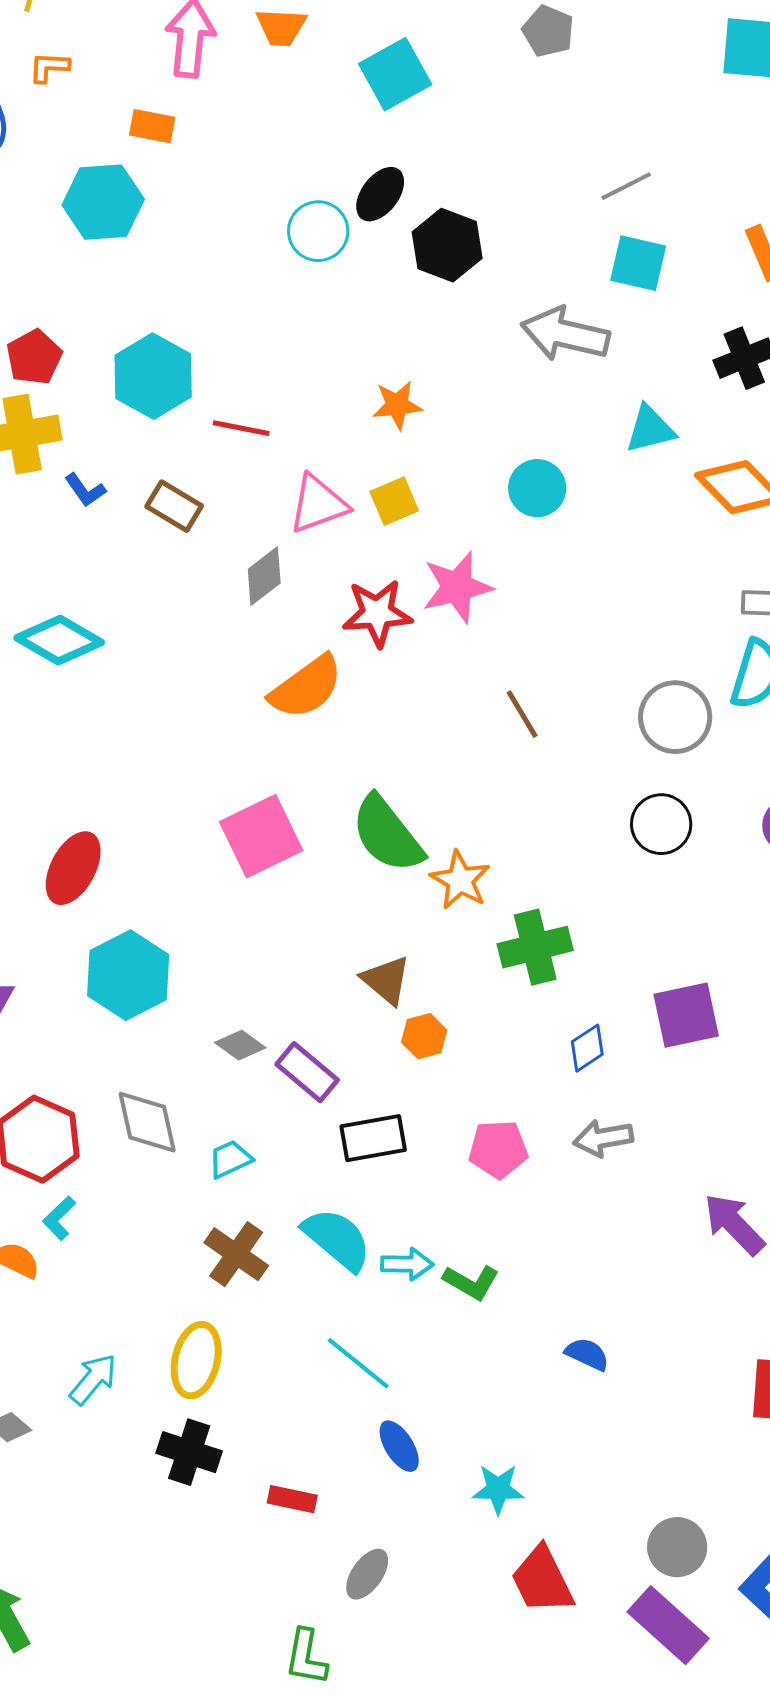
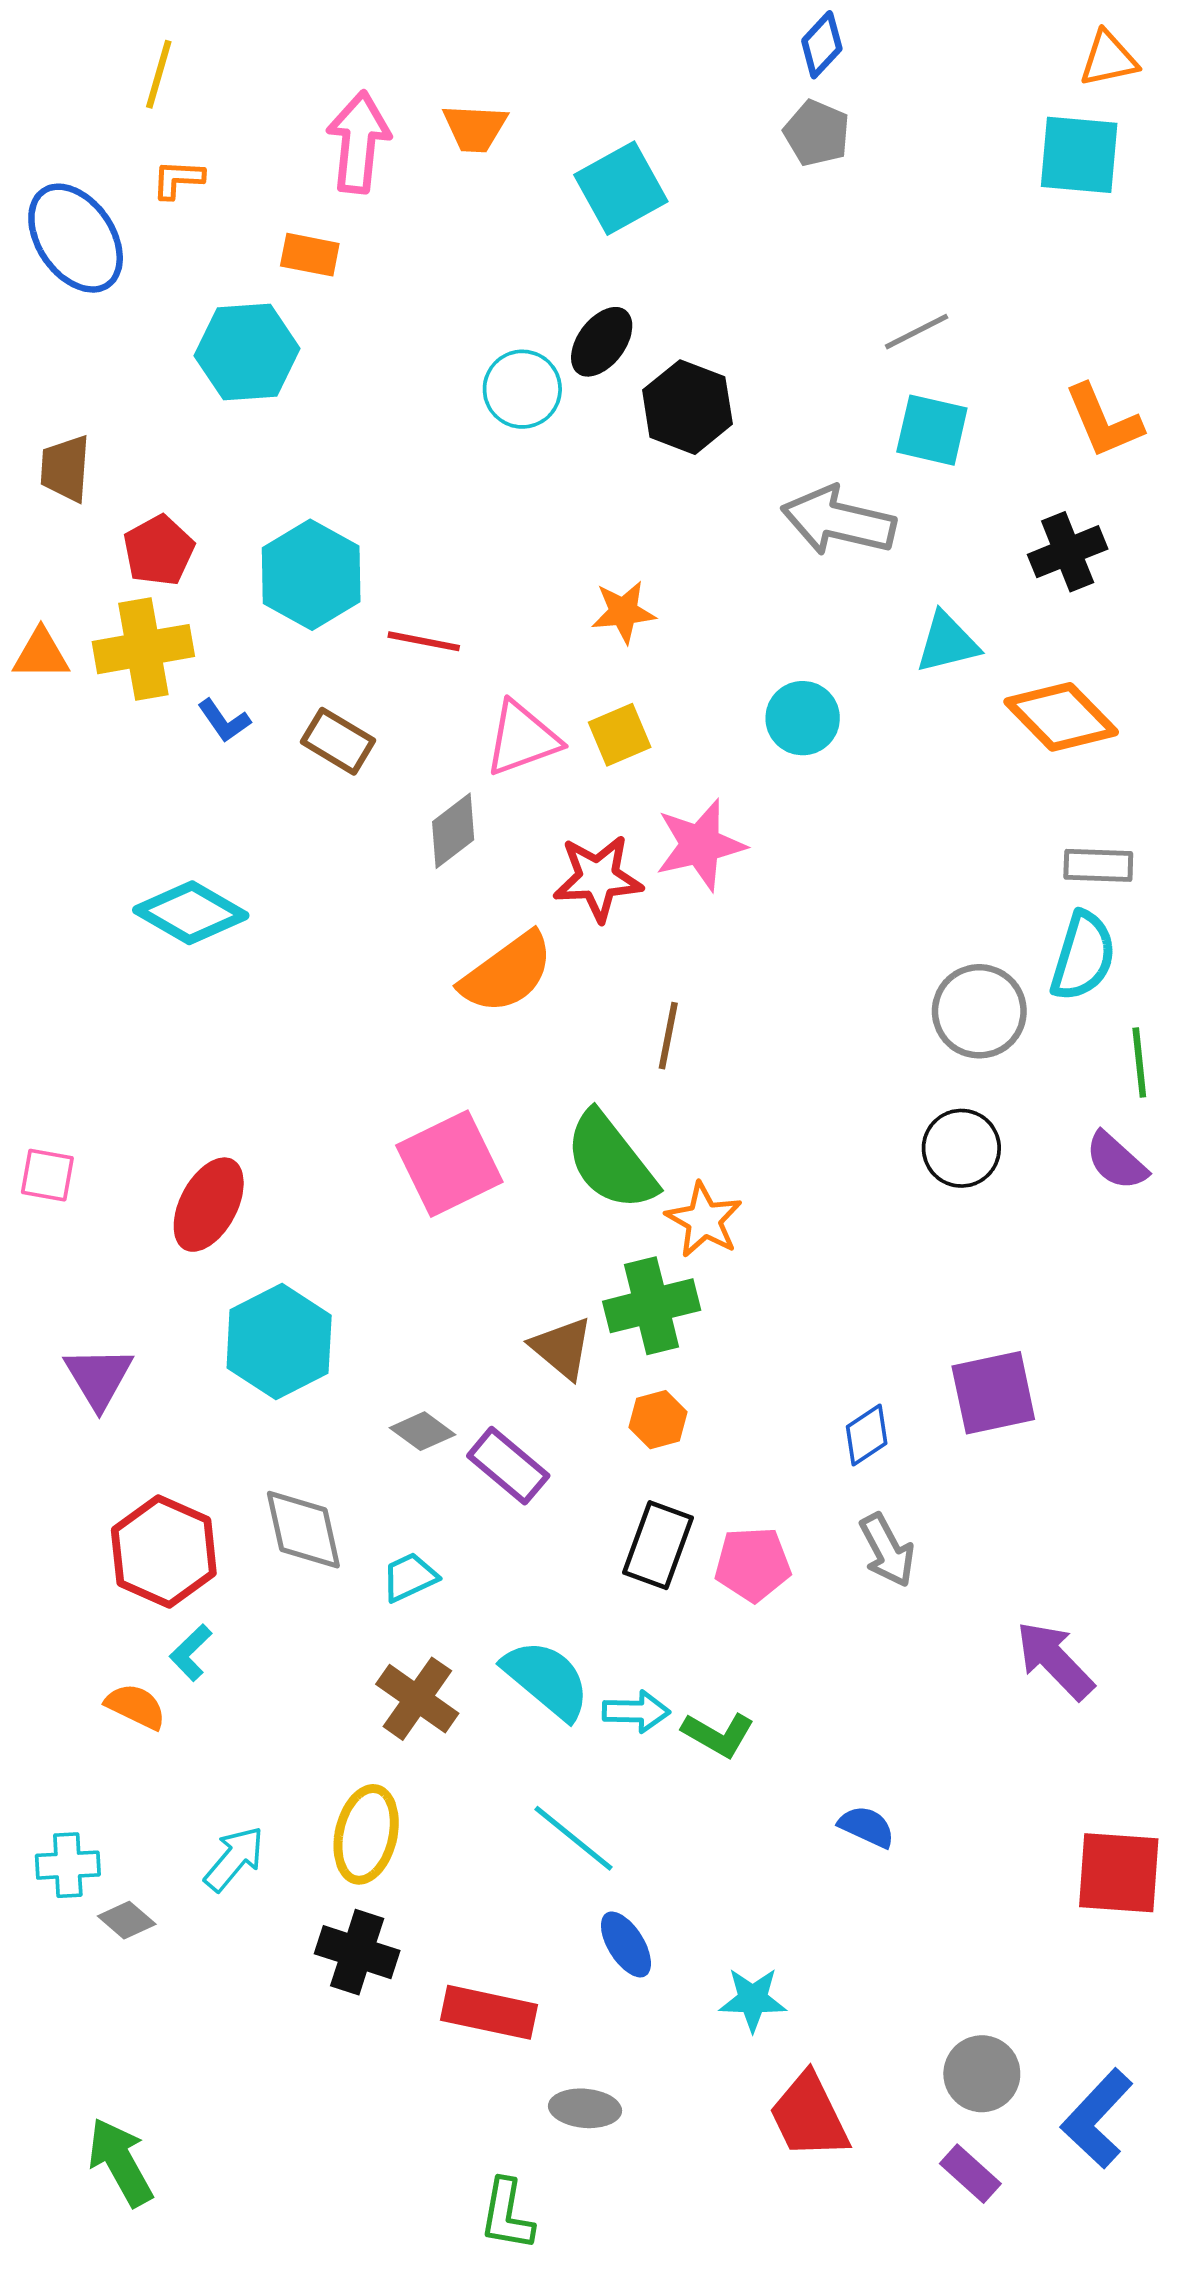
brown line: (522, 714) -> (668, 1036), moved, turned 42
green cross: (535, 947) -> (652, 1306), moved
brown triangle: (386, 980) -> (562, 1348), moved
black rectangle: (373, 1138) -> (658, 1545), moved, turned -60
gray arrow: (603, 1138) -> (887, 1550), turned -108
red rectangle: (292, 1499) -> (489, 2012), size x1.5
gray ellipse: (367, 1574) -> (585, 2108), turned 60
purple rectangle: (668, 1625) -> (970, 2174), size x0.6

